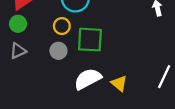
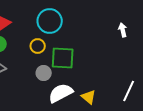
gray circle: (58, 51) -> (44, 73), moved

